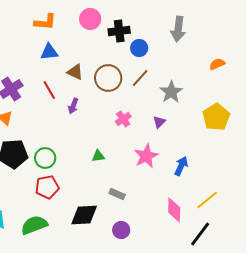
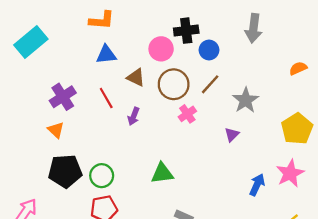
pink circle: (90, 19) -> (161, 49), moved
pink cross: (123, 119) -> (187, 114), moved
green triangle: (98, 156) -> (162, 173), size x1.5
pink star: (146, 156) -> (290, 173), moved

